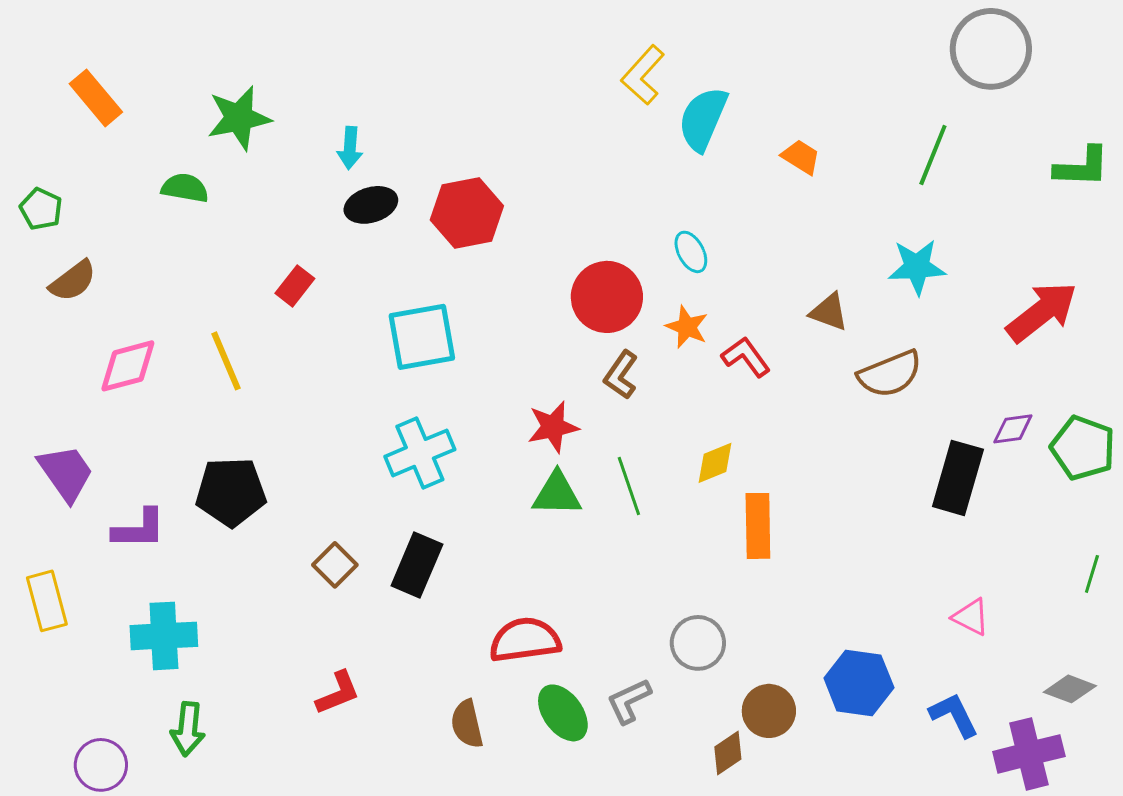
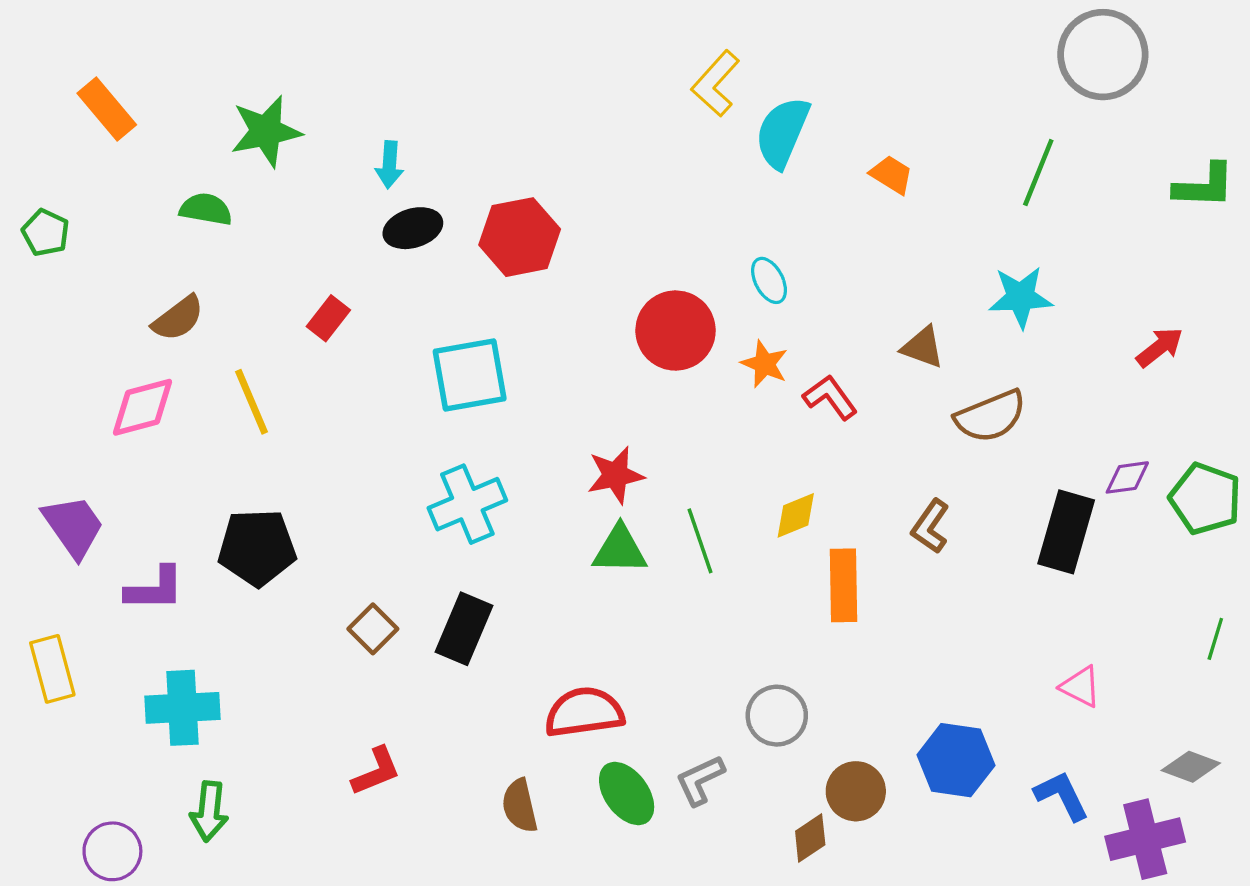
brown semicircle: (73, 281) -> (178, 318), moved
red arrow: (1042, 312) -> (1160, 347), size x0.6
brown L-shape: (621, 375) -> (930, 526), moved

